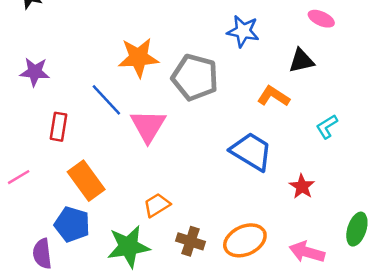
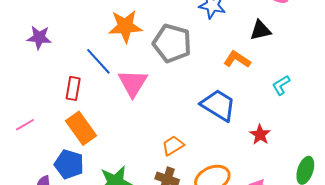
red rectangle: (59, 127) -> (73, 88), moved
orange trapezoid: (157, 205) -> (173, 146), moved

